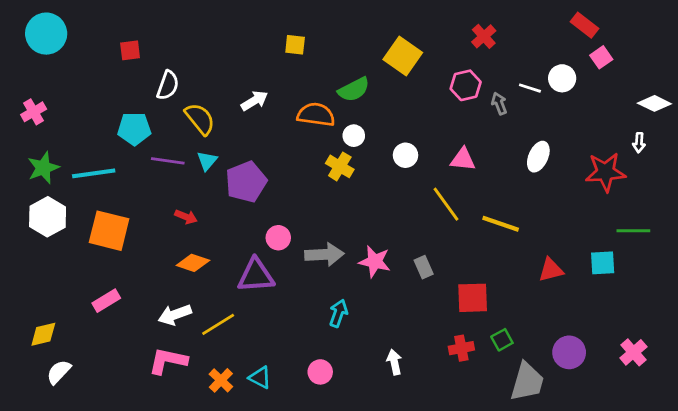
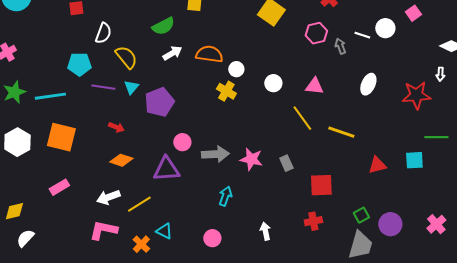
green semicircle: (354, 89) -> (163, 26), moved
white arrow: (254, 101) -> (172, 53), moved
white hexagon: (48, 217) -> (17, 142), moved
green square: (502, 340) -> (361, 215), moved
cyan triangle: (260, 378) -> (164, 231), moved

